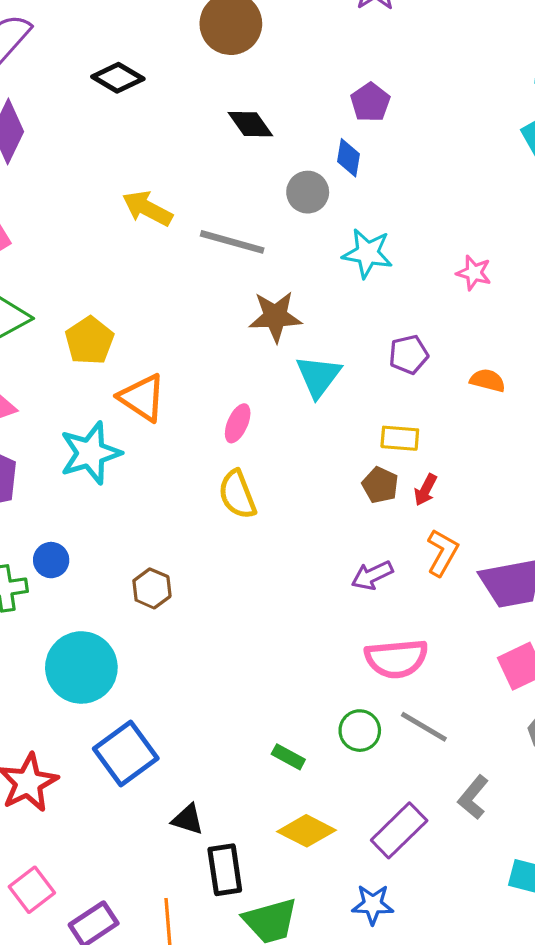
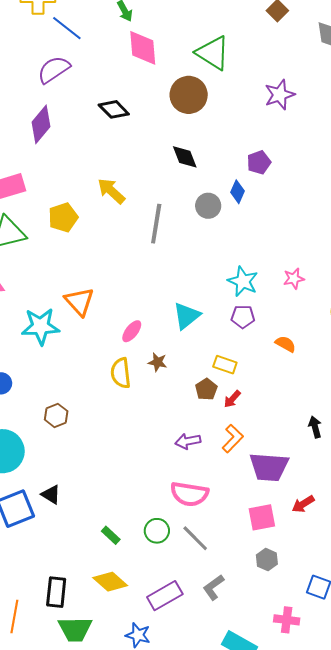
gray line: (232, 242) -> (156, 224), turned 69
cyan star: (367, 253) -> (243, 281), moved
pink star: (474, 273) -> (294, 279), turned 30
brown star: (275, 317) -> (158, 362), moved, size x0.6
yellow pentagon: (89, 341) -> (63, 217), moved
black triangle: (188, 819) -> (51, 494), moved

